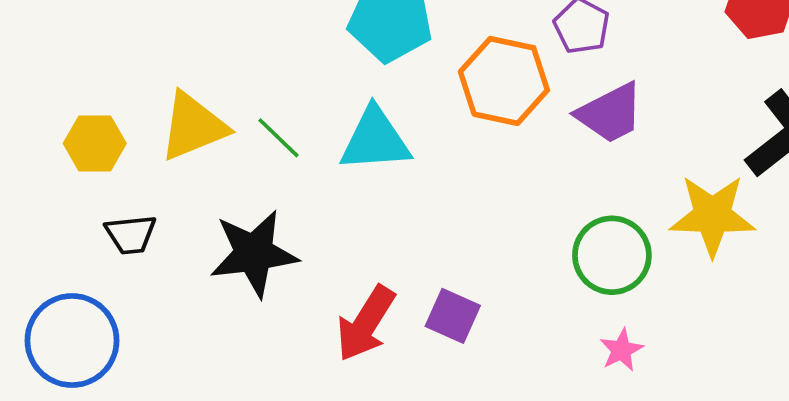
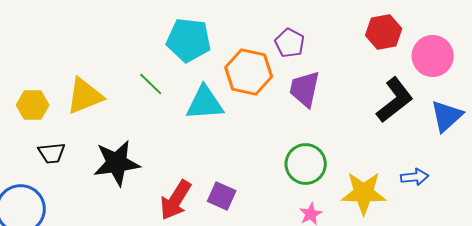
purple trapezoid: (610, 113) -> (305, 89), turned 129
green line: (278, 138) -> (151, 84), moved
cyan triangle: (375, 140) -> (205, 103), moved
yellow star: (712, 215) -> (364, 193), moved

